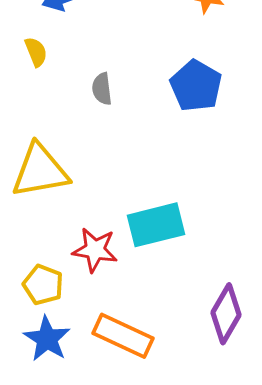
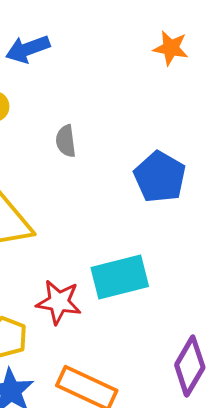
blue pentagon: (196, 86) -> (160, 177), moved

